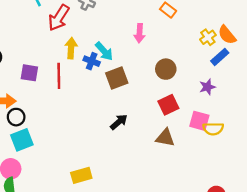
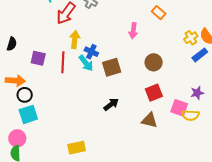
cyan arrow: (104, 51) -> (86, 63), moved
purple star: (207, 87) -> (197, 93), moved

